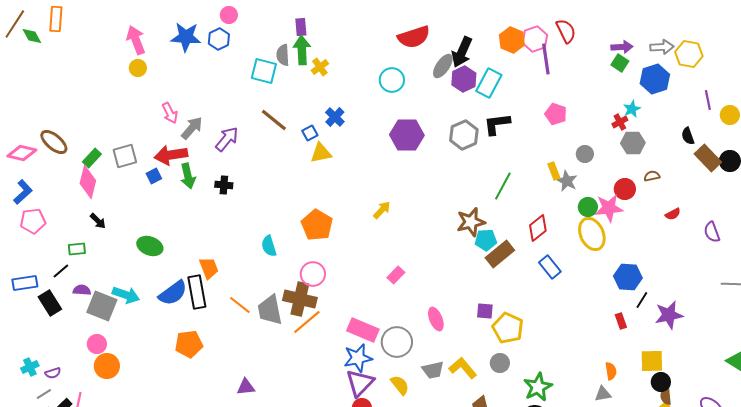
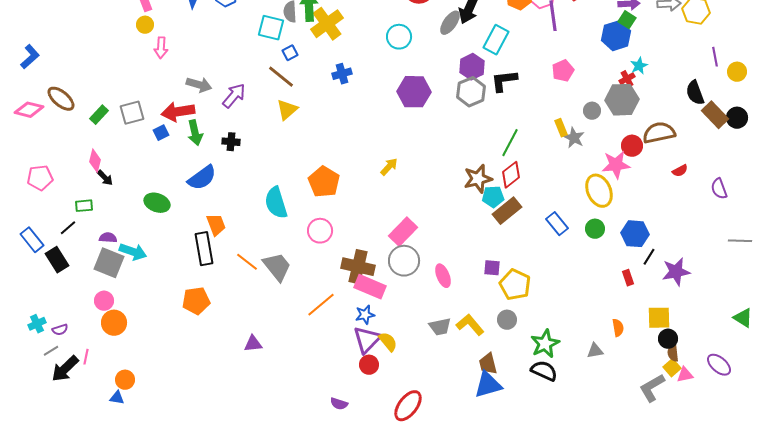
yellow cross: (320, 67) -> (327, 24), size x1.8
purple hexagon: (464, 79) -> (472, 67), moved
blue hexagon: (655, 79) -> (616, 36), moved
pink arrow: (170, 113) -> (161, 48), moved, turned 30
pink pentagon: (556, 114) -> (563, 71), turned 30
blue cross: (335, 117) -> (342, 74), turned 30
gray arrow: (192, 128) -> (199, 85), turned 65
blue square: (310, 133) -> (290, 53), moved
black semicircle: (688, 136) -> (695, 93), size x1.4
gray hexagon: (633, 143) -> (622, 100), moved, size x1.4
yellow triangle: (321, 153) -> (287, 110), moved, turned -30
brown semicircle: (652, 176) -> (659, 133), size x2.0
pink diamond: (88, 182) -> (95, 161), moved, size x0.7
blue L-shape: (23, 192) -> (30, 57), moved
green circle: (588, 207) -> (595, 229), moved
red diamond: (538, 228) -> (511, 175), moved
cyan semicircle: (269, 246) -> (276, 203), size x1.5
pink rectangle: (396, 275) -> (403, 232), size x1.6
blue rectangle: (25, 283) -> (32, 240), turned 60
purple semicircle: (82, 290) -> (108, 238), moved
blue semicircle: (173, 293) -> (202, 178), moved
brown cross: (300, 299) -> (358, 267), moved
gray trapezoid: (270, 310) -> (277, 267), turned 152
orange line: (307, 322) -> (321, 305), moved
gray circle: (397, 342) -> (404, 261), moved
blue star: (358, 358) -> (365, 315), size x0.7
yellow semicircle: (400, 385) -> (388, 342), moved
gray triangle: (603, 394) -> (595, 351), moved

